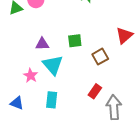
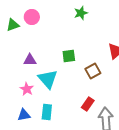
purple triangle: (42, 44) -> (30, 60), moved
blue triangle: (17, 103) -> (24, 115), moved, turned -32

